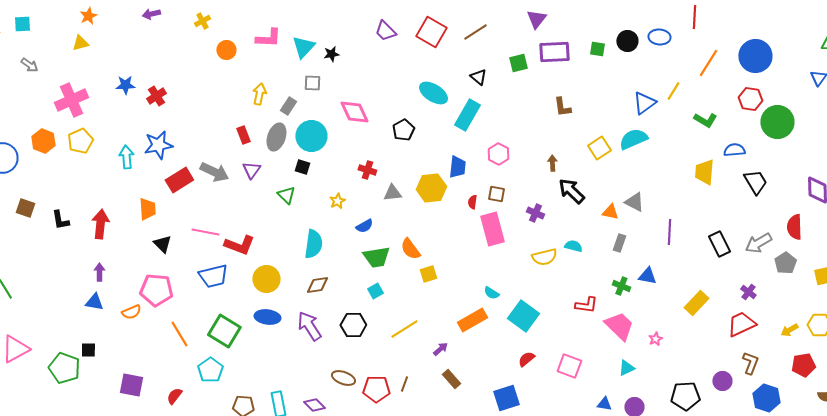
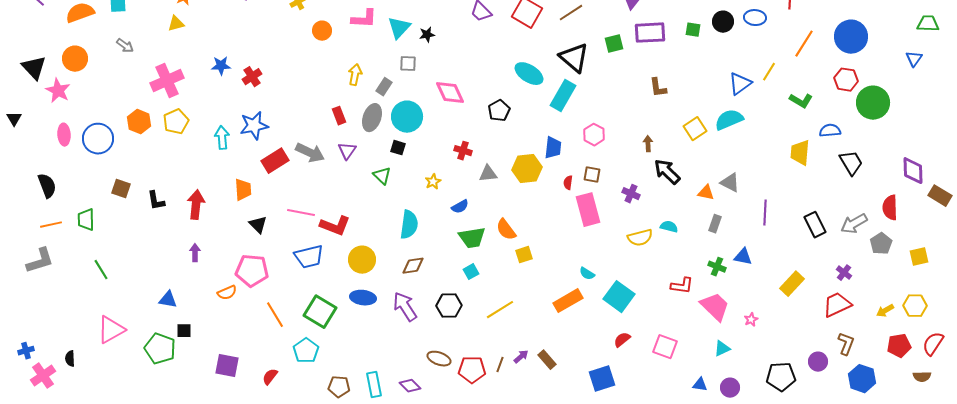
black triangle: (478, 77) -> (574, 58), size x1.8
blue triangle: (94, 302) -> (168, 300), moved
purple arrow: (440, 349) -> (521, 357), moved

